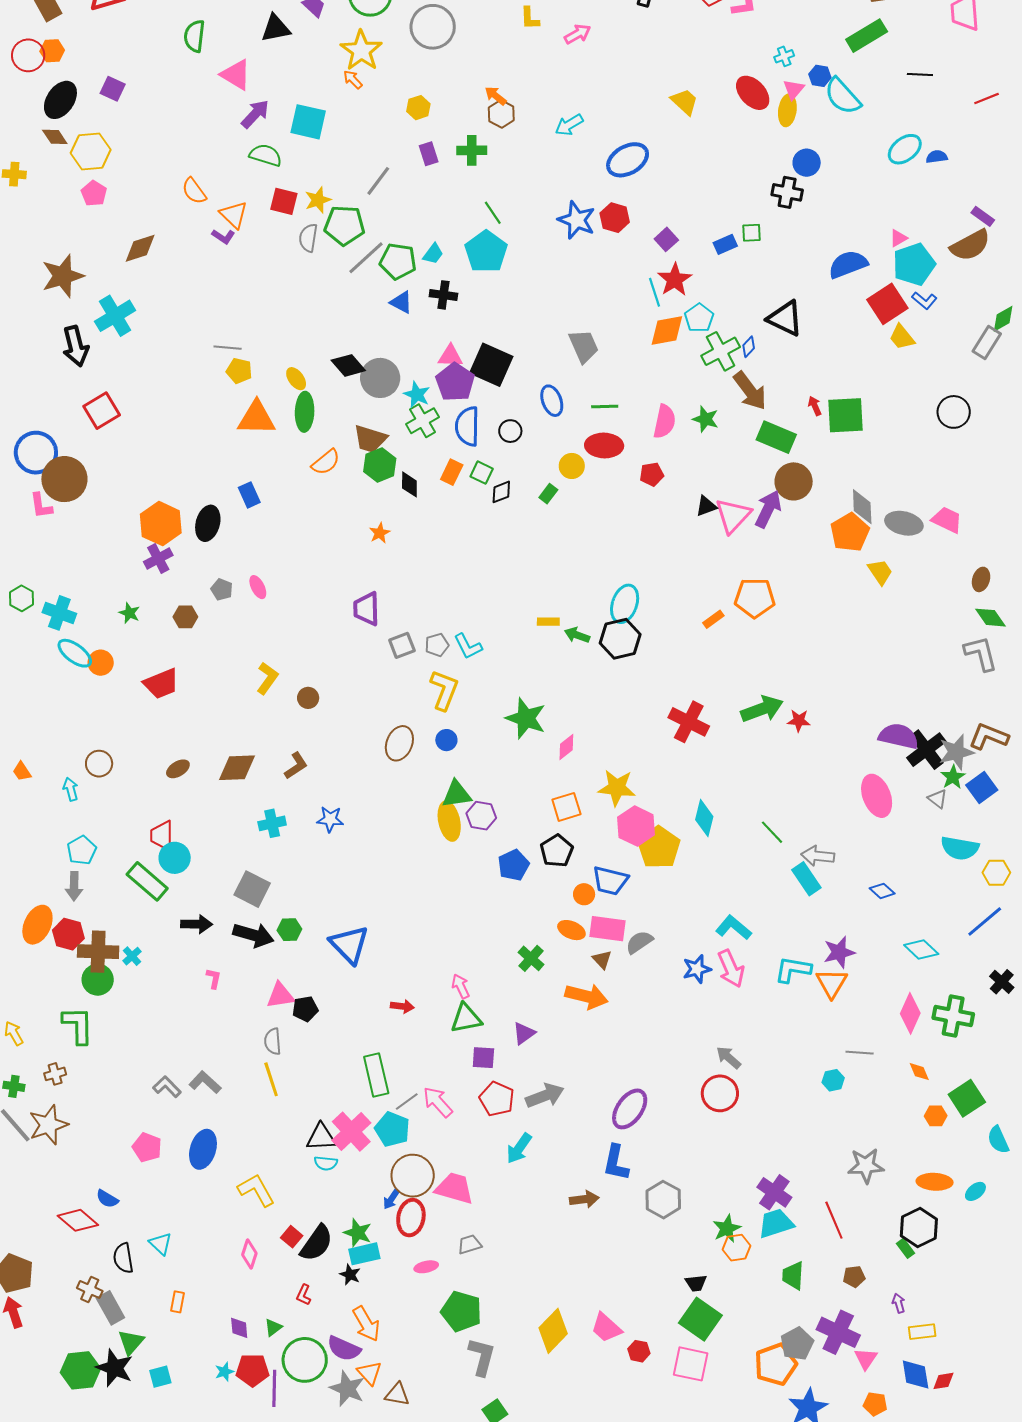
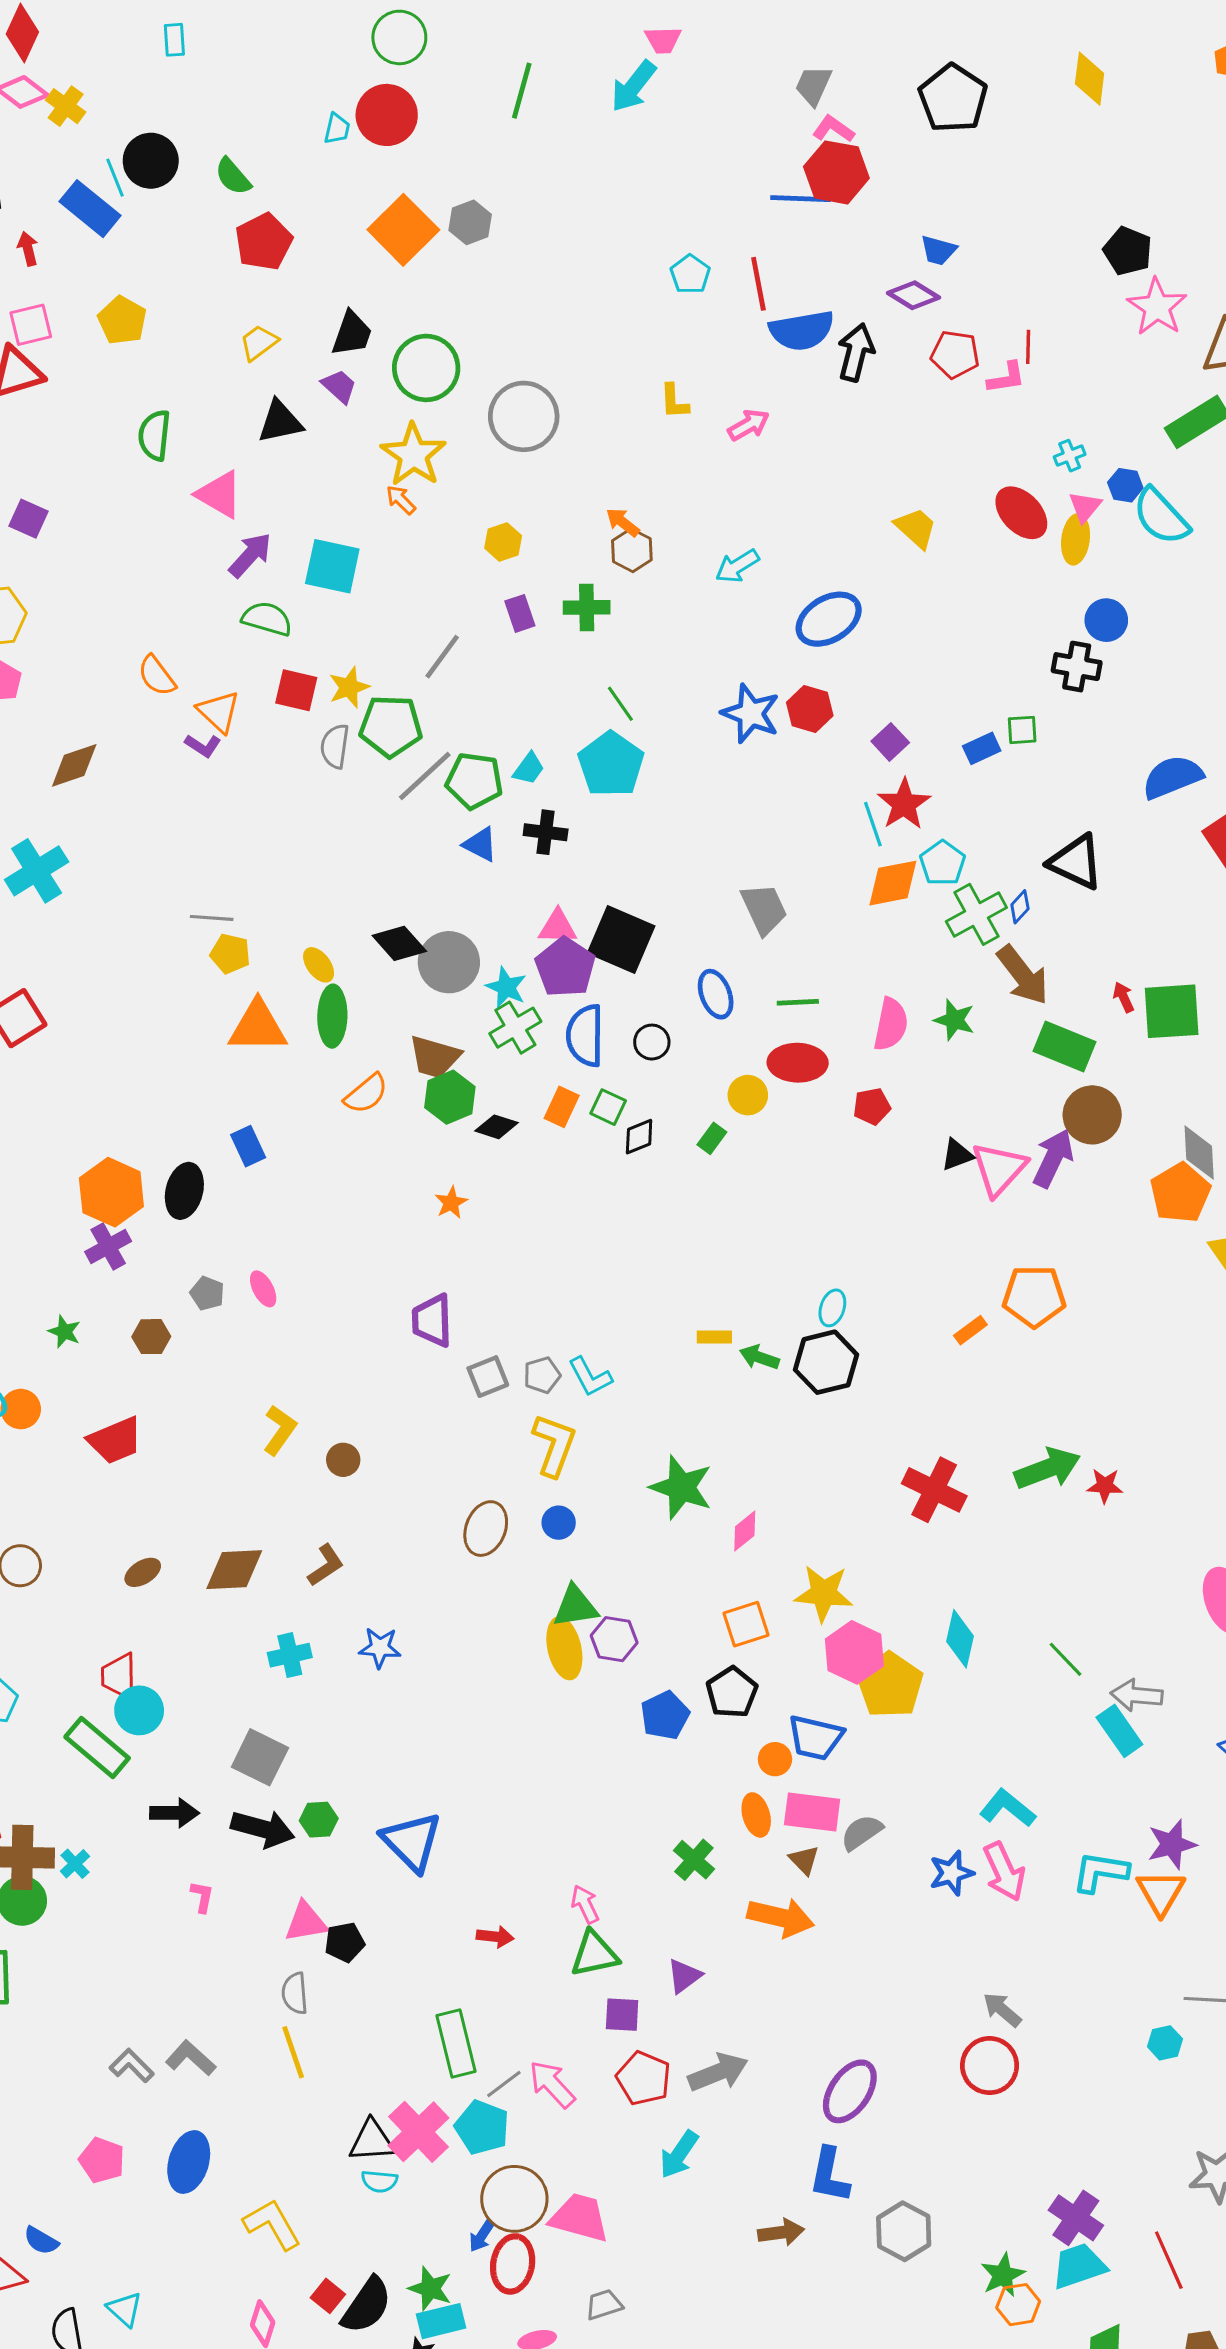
black diamond: (409, 484) -> (496, 1127), turned -72
cyan ellipse: (625, 604) -> (832, 1308), size x0.6
orange ellipse: (571, 930) -> (756, 1815), turned 52

